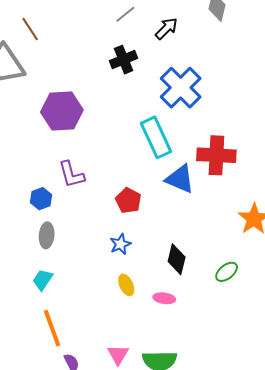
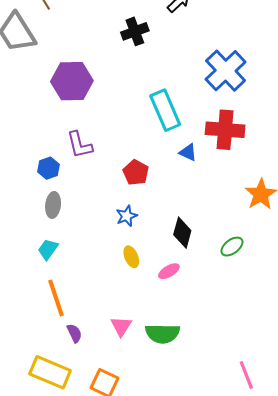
blue cross: (181, 88) -> (226, 71), moved
blue triangle: (180, 179) -> (188, 152), size x0.6
pink ellipse: (164, 298) -> (169, 271), turned -40

